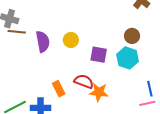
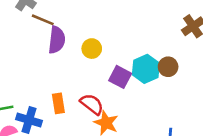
brown line: (17, 32) -> (43, 20), moved
cyan hexagon: (128, 58) -> (146, 69), moved

